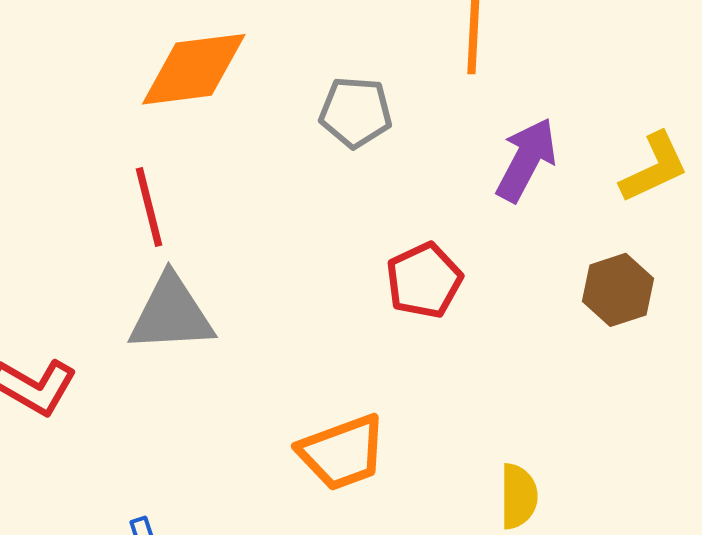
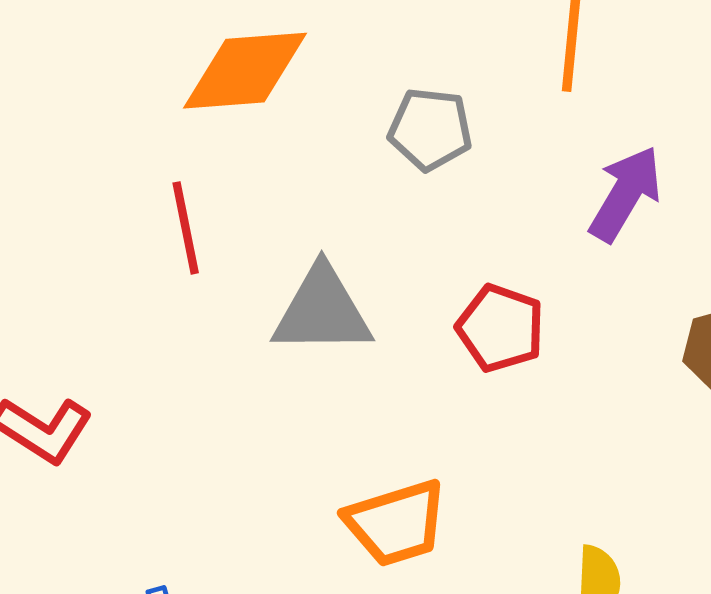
red pentagon: (424, 280) -> (500, 328), turned -30
gray triangle: (171, 314) -> (322, 311), moved

